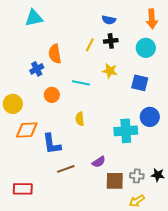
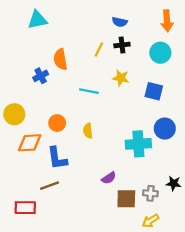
orange circle: (52, 95) -> (57, 123), moved
brown line: (66, 169) -> (49, 186), moved
black star: (158, 175) -> (174, 183), moved

